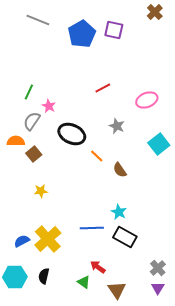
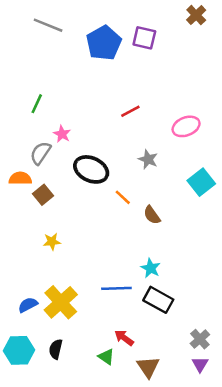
green line: (29, 92) -> (37, 104), moved

